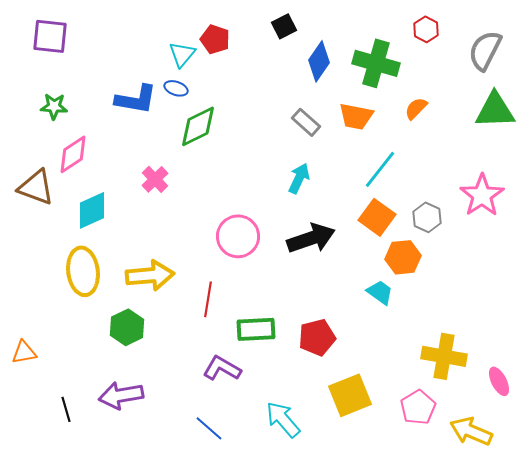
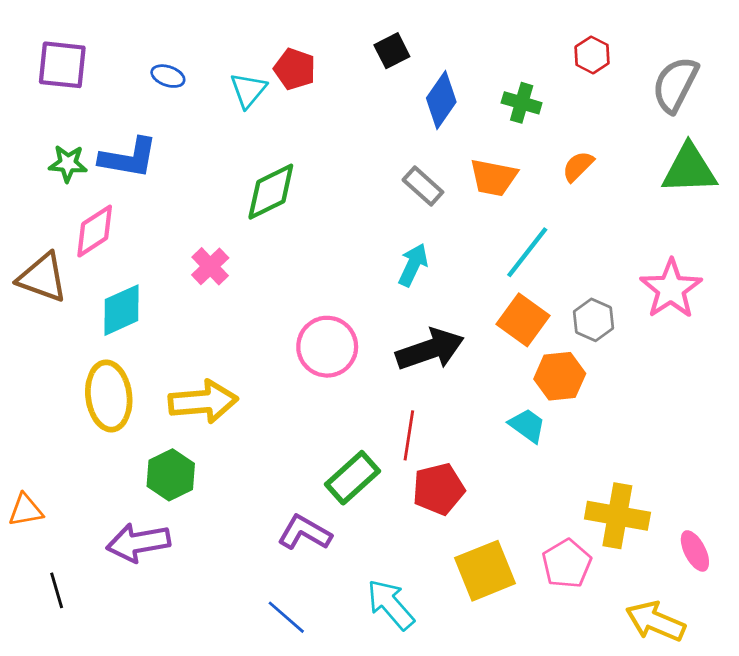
green cross: (376, 63) -> (522, 103), size x0.6
blue ellipse: (176, 88) -> (168, 76), moved
blue L-shape: (136, 99) -> (128, 158), moved
red line: (208, 299) -> (409, 435), moved
green rectangle: (256, 329) -> (353, 478), turned -39
purple arrow: (121, 395) -> (138, 543), moved
pink pentagon: (418, 407) -> (567, 564), moved
black line: (66, 409) -> (57, 590), moved

